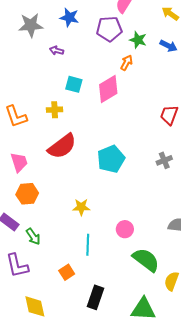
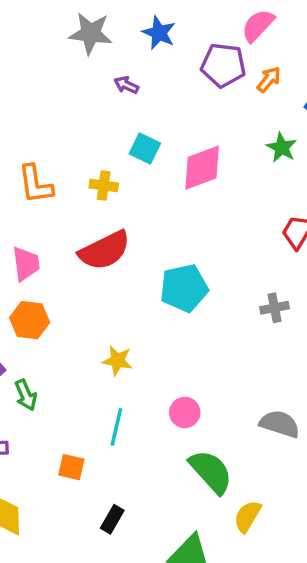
green star: (138, 40) -> (282, 148), moved
orange arrow: (127, 63) -> (269, 79), moved
orange square: (67, 272) -> (71, 467), turned 35
black rectangle: (95, 297) -> (112, 519), size x0.7

